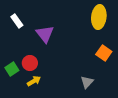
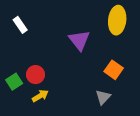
purple triangle: (45, 34) -> (79, 40), moved
orange square: (104, 53) -> (114, 70), moved

